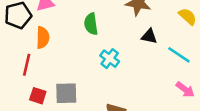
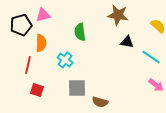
cyan cross: (110, 59) -> (65, 60), moved
gray square: (66, 93) -> (77, 88), moved

